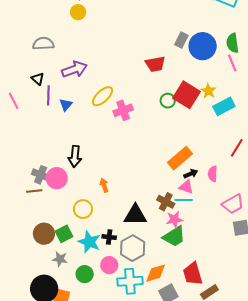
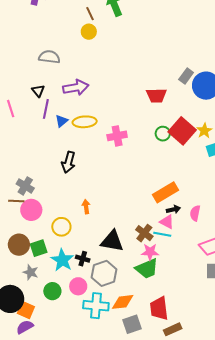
yellow ellipse: (102, 96) -> (85, 122), moved, turned 30
black arrow: (75, 156) -> (68, 162), moved
pink circle: (57, 178) -> (31, 210), moved

